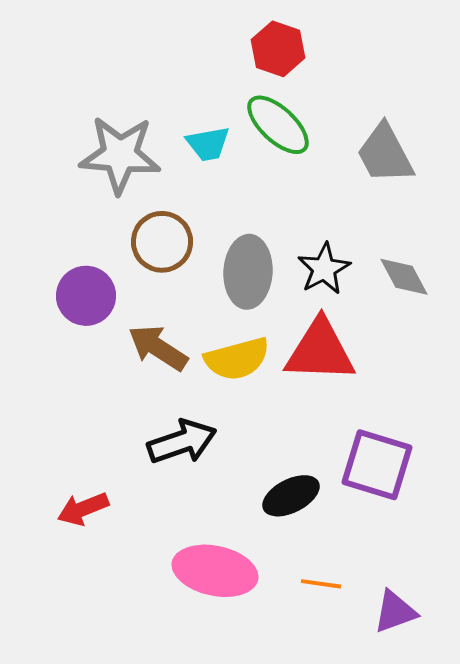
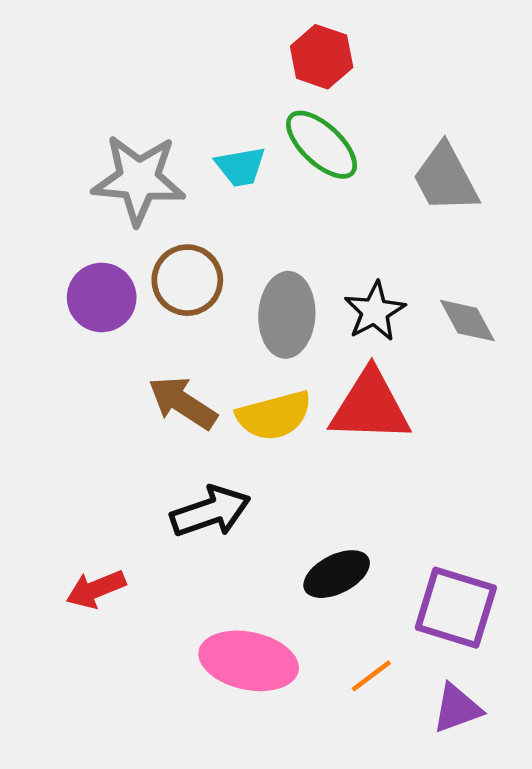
purple circle: (86, 296) -> (102, 297), moved
purple square: (377, 465) -> (456, 608), moved
orange line: (321, 584) -> (371, 676), turned -45

